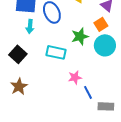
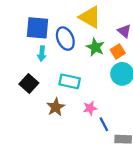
green star: (80, 36) -> (95, 47), moved, turned -30
brown star: (19, 86) -> (56, 107), moved

